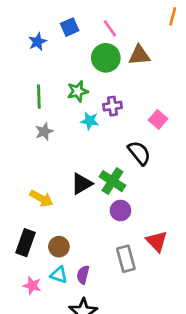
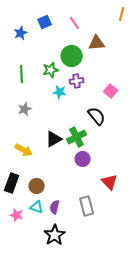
green circle: (106, 58) -> (72, 56), moved
gray star: (44, 131) -> (25, 109), moved
green cross: (112, 181) -> (77, 137), turned 30
gray rectangle: (126, 259) -> (87, 206), moved

